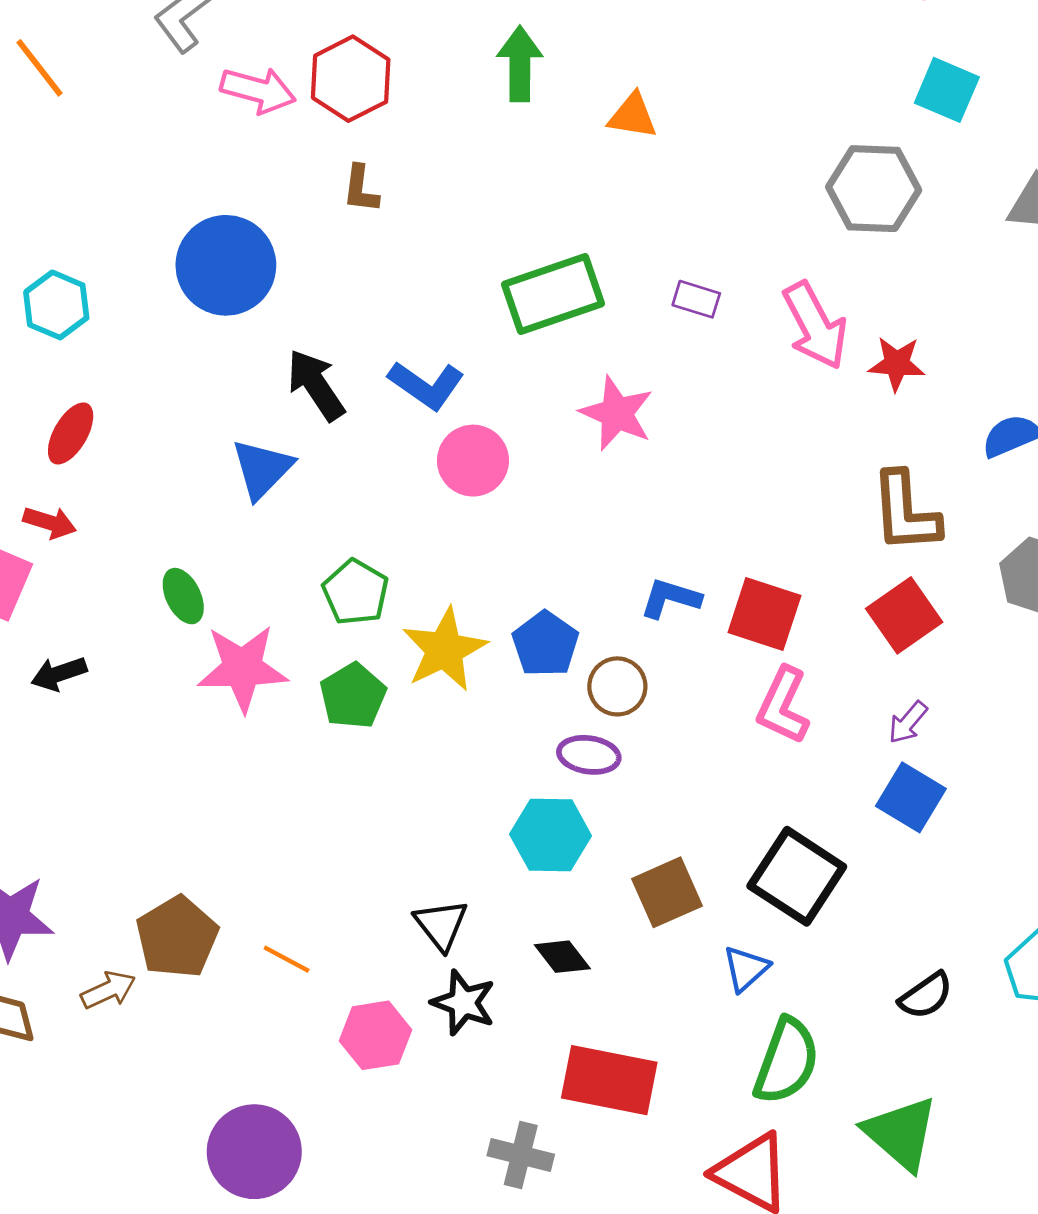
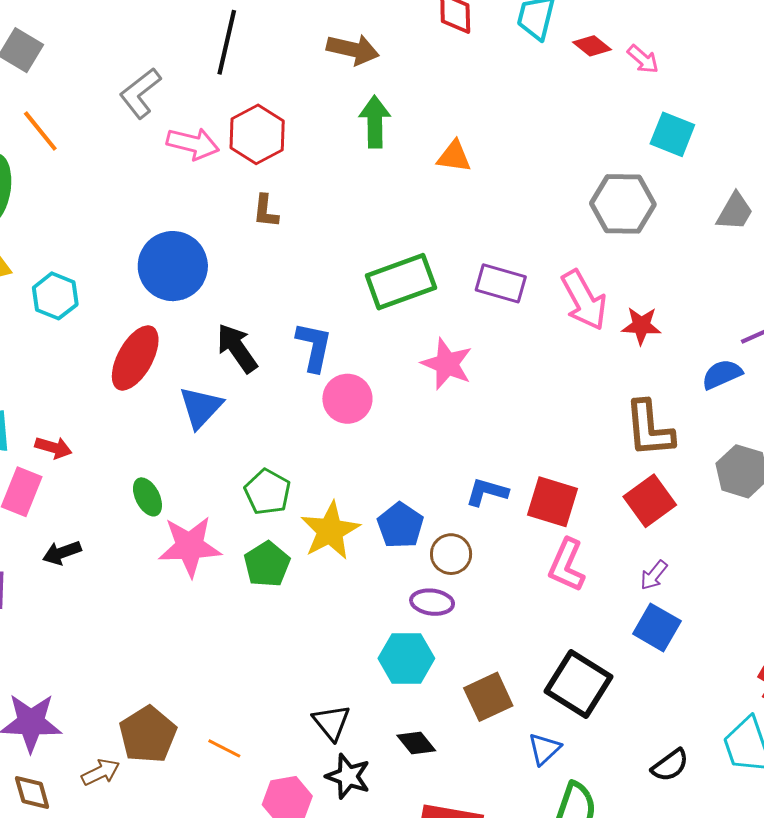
purple rectangle: (696, 299) -> (501, 283), size x1.5
blue L-shape: (426, 385) -> (314, 347), turned -112
red ellipse: (71, 433) -> (135, 358), moved, size x1.5

